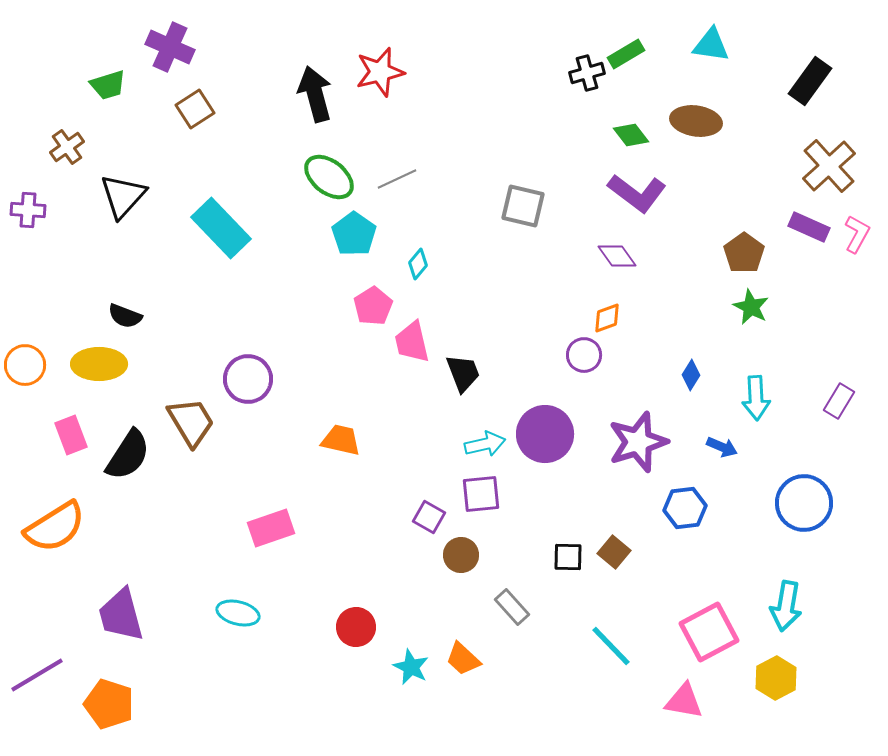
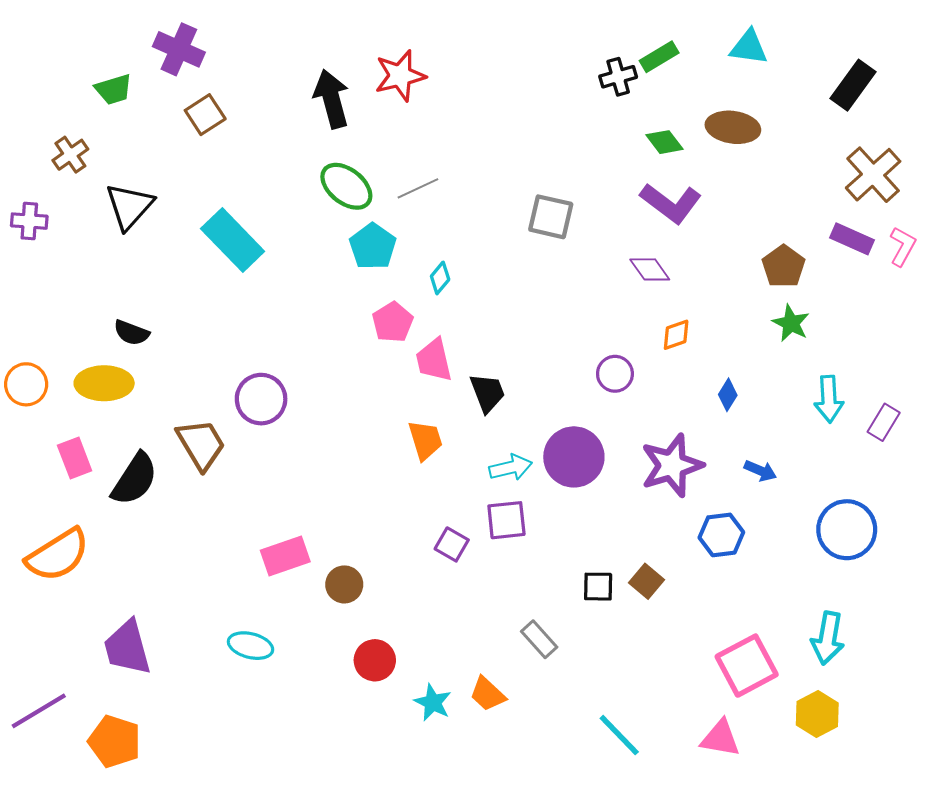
orange diamond: (607, 318) -> (676, 335), moved
cyan arrow: (756, 398) -> (829, 399), moved
orange trapezoid: (341, 440) -> (425, 440), moved, turned 60
brown circle: (461, 555) -> (344, 584), moved
cyan line: (611, 646) -> (619, 735), moved

